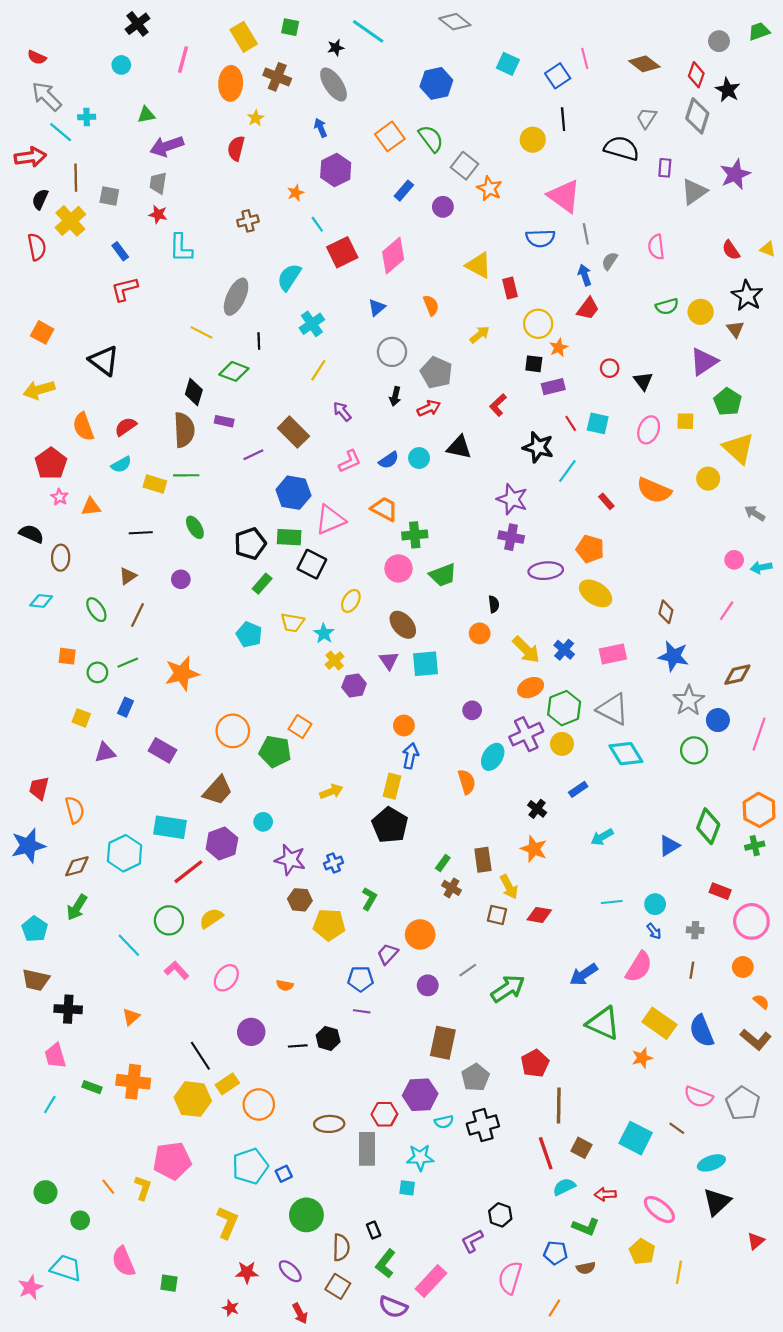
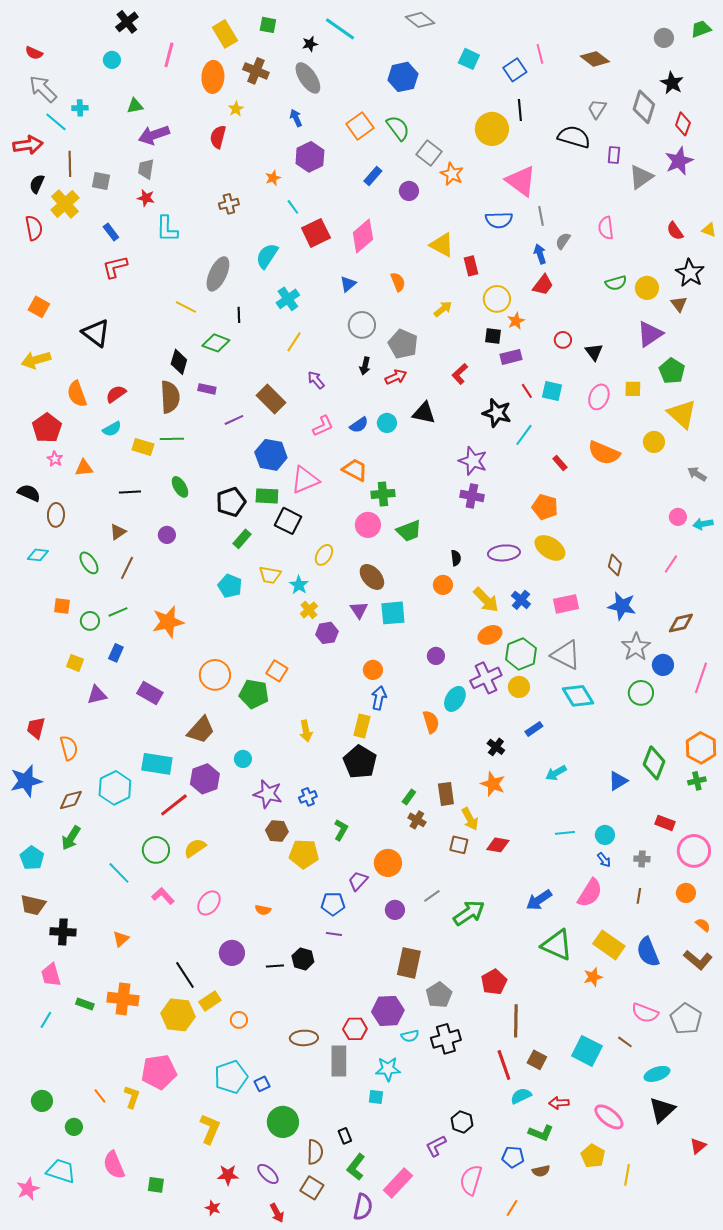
red diamond: (696, 75) -> (683, 124), moved
yellow circle: (533, 140) -> (492, 129), size x1.4
purple ellipse: (546, 571) -> (504, 553), moved
yellow arrow: (331, 792) -> (306, 731), turned 100
orange circle: (259, 1104) -> (239, 1020), size x0.6
purple semicircle: (393, 1307) -> (363, 1207), turned -100

